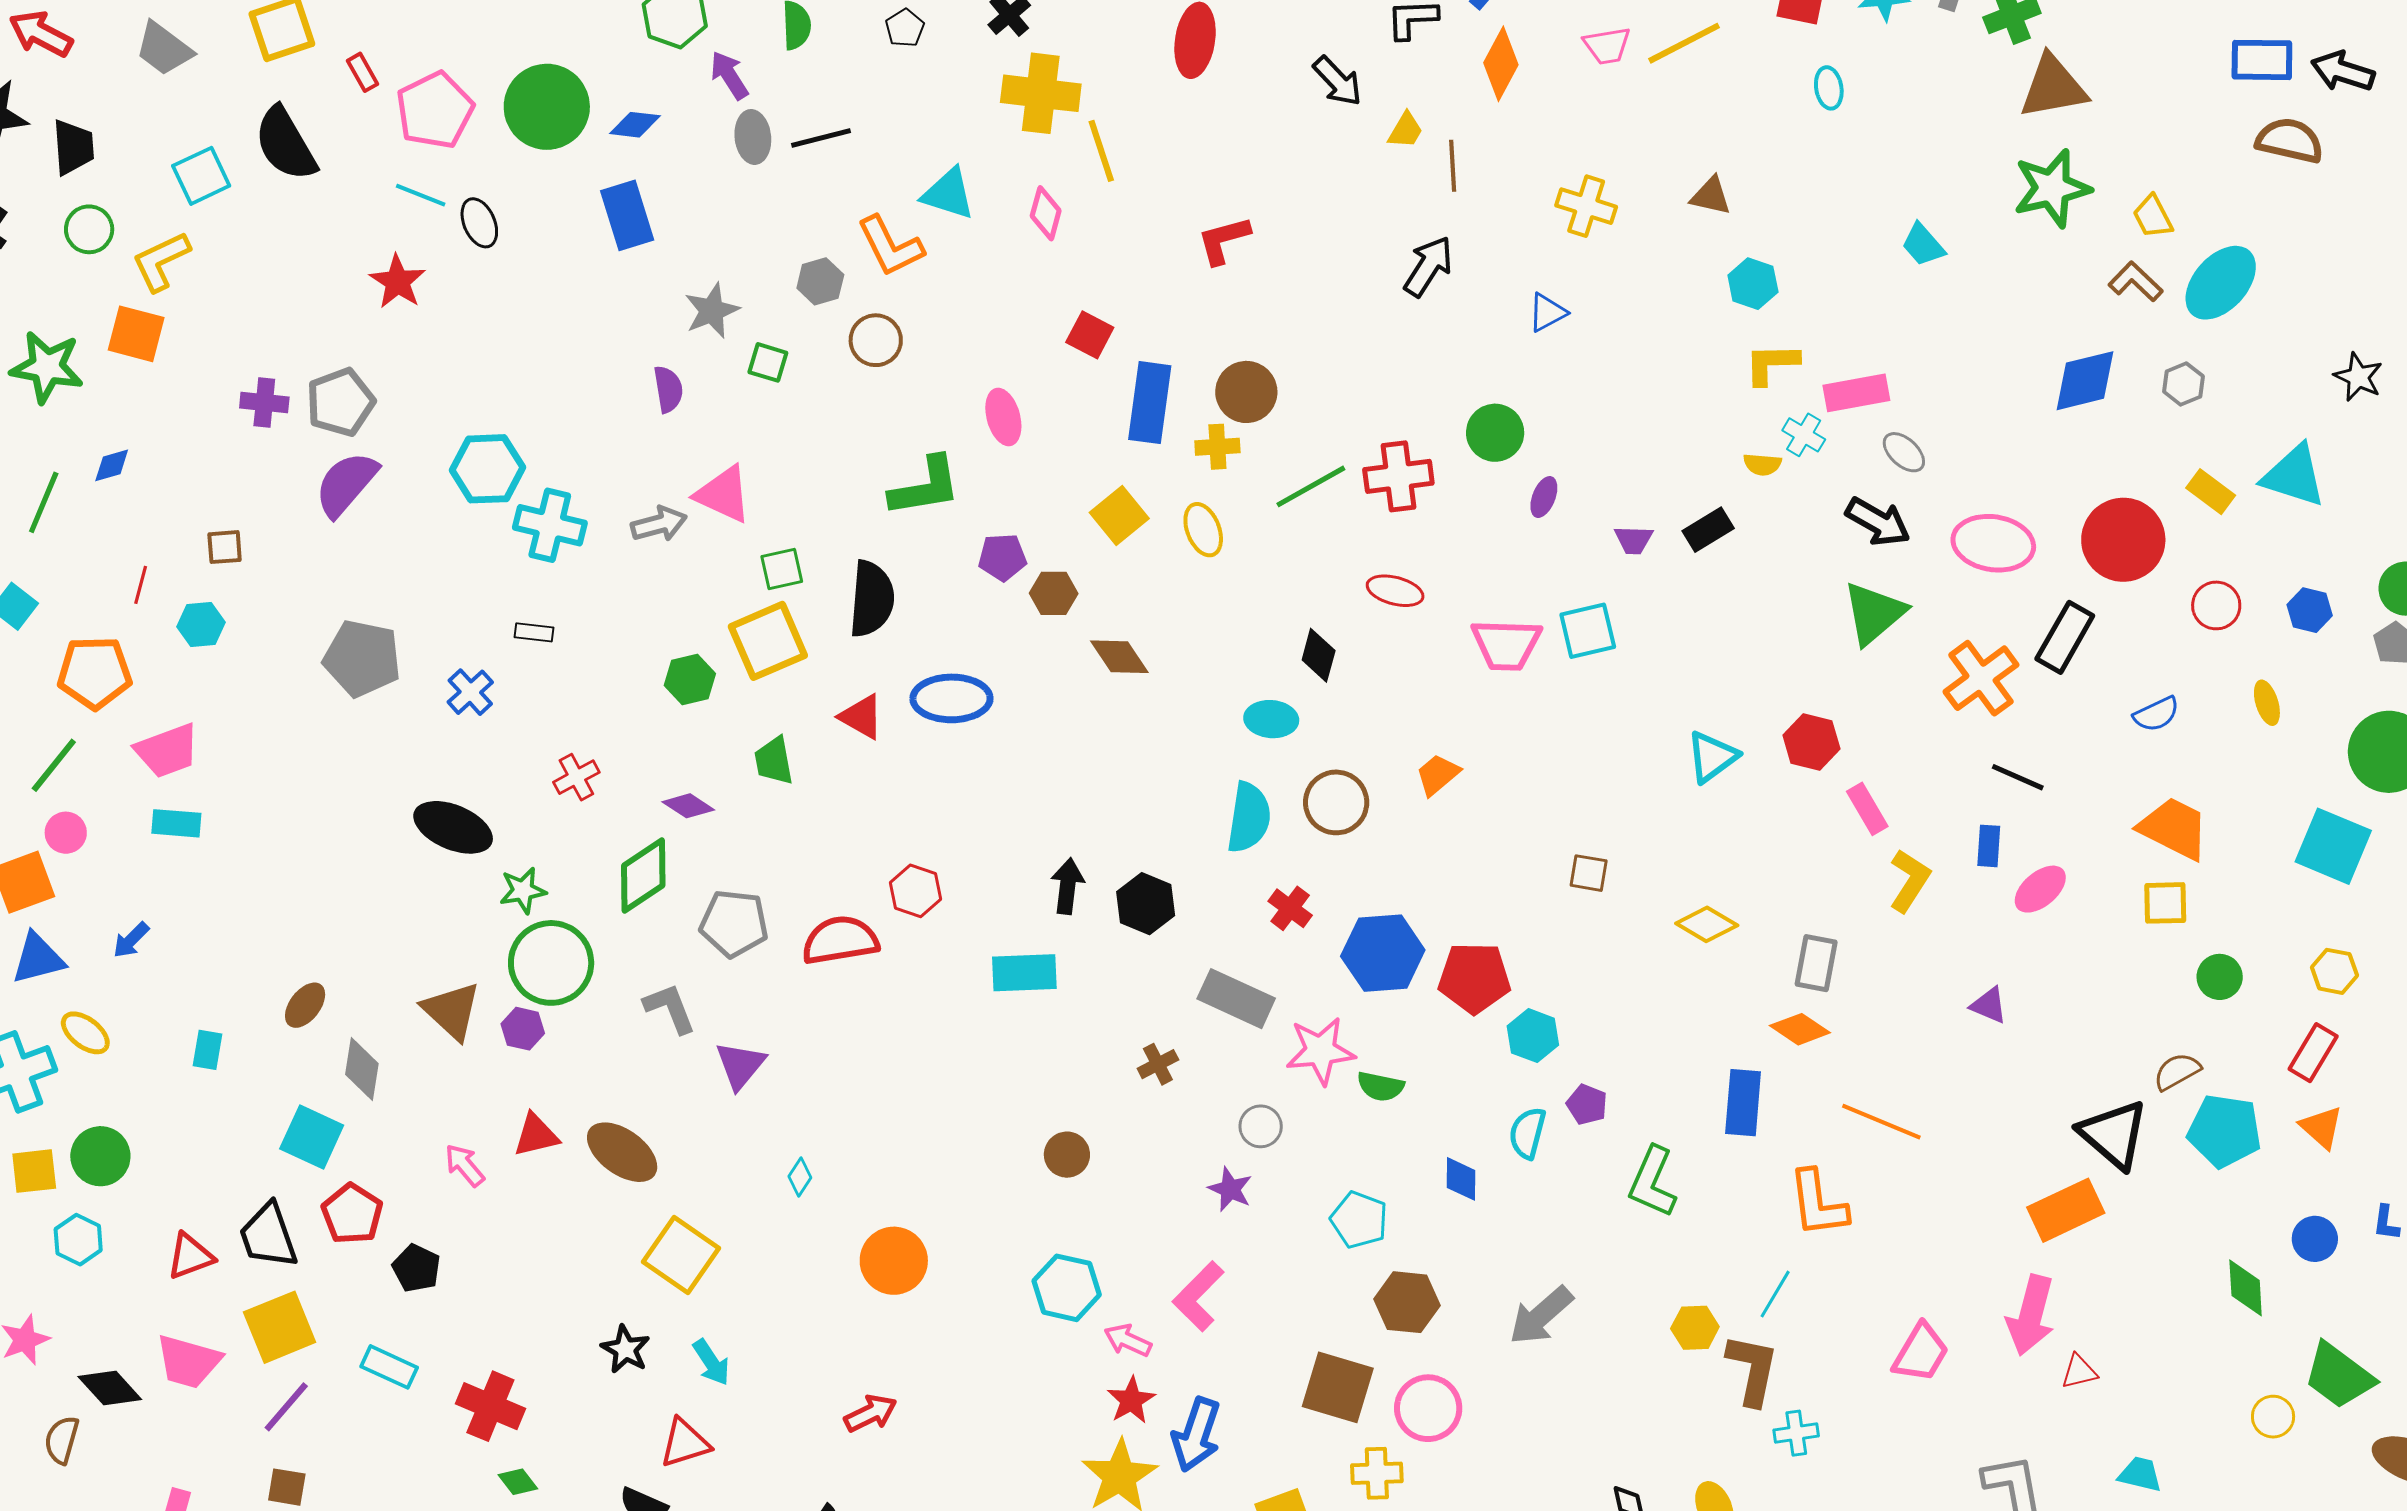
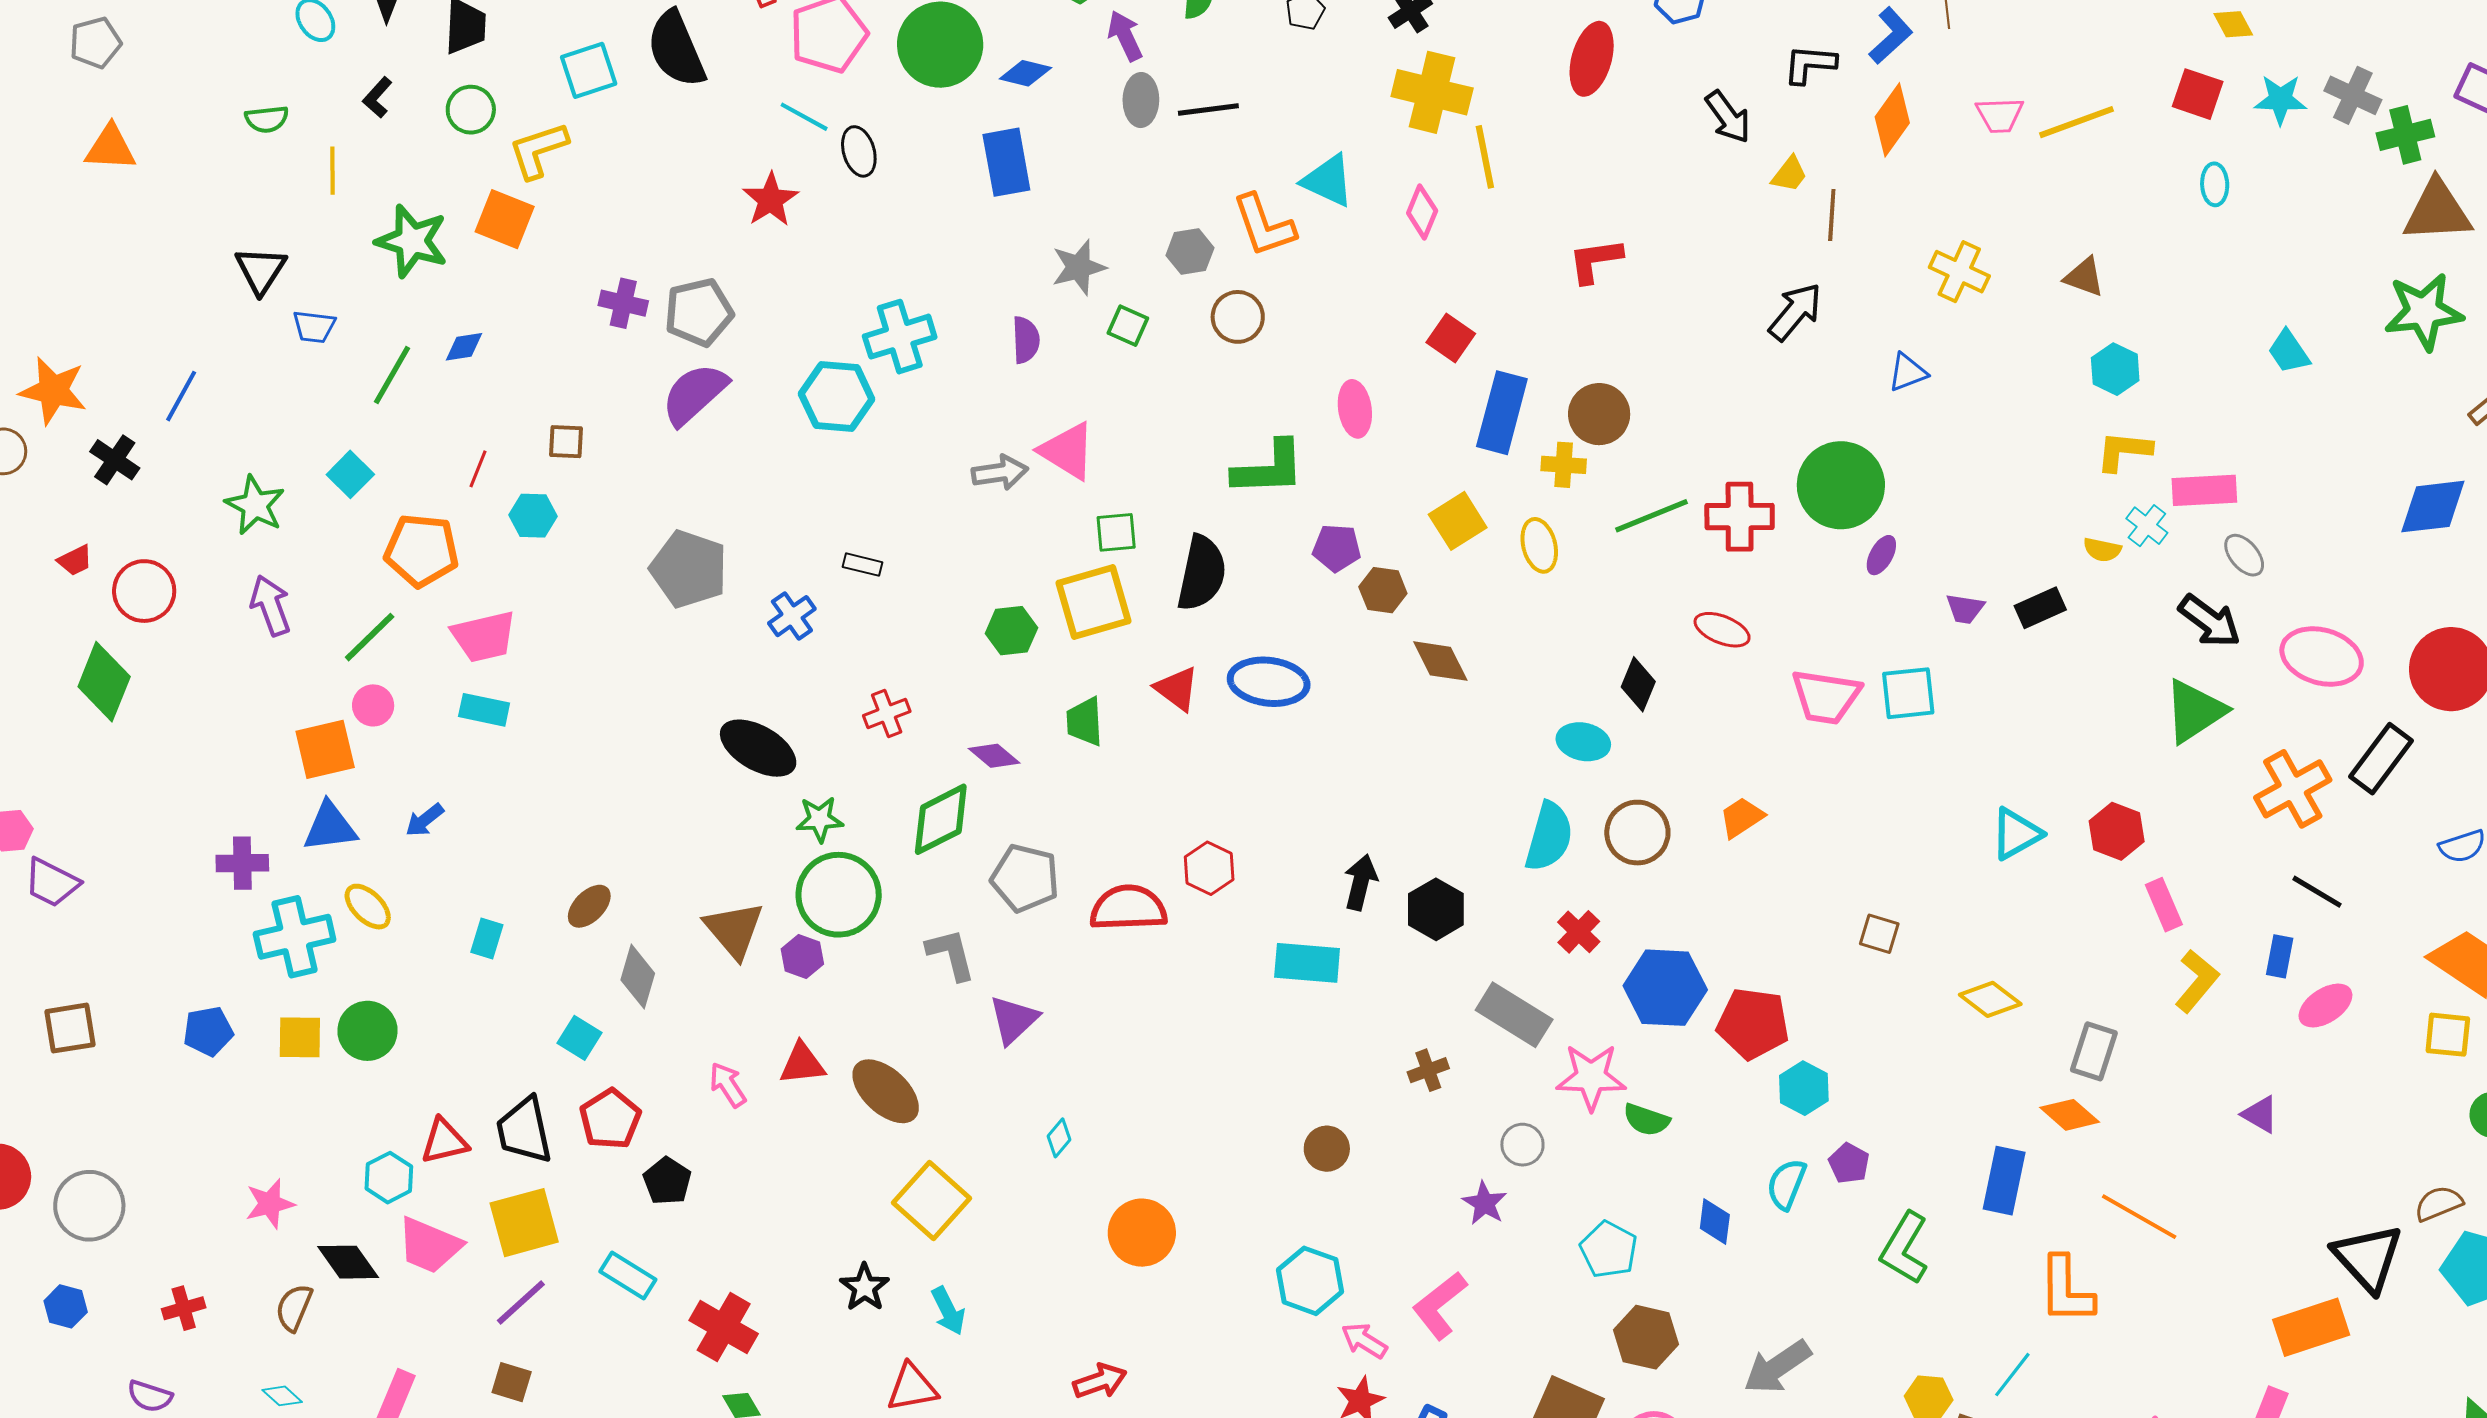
green circle: (1495, 433) -> (1841, 485), size x1.5
cyan cross: (550, 525) -> (900, 337), moved, turned -38
cyan square: (312, 1137) -> (579, 1038), size x0.7
cyan hexagon: (78, 1240) -> (389, 1178), moved

